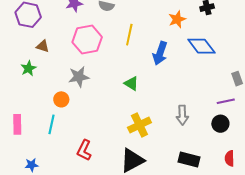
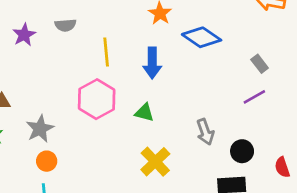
pink hexagon: (87, 40) -> (97, 99), moved
gray star: (79, 77) -> (40, 129), moved
green triangle: (131, 83) -> (144, 113), moved
black circle: (220, 124) -> (242, 151), moved

